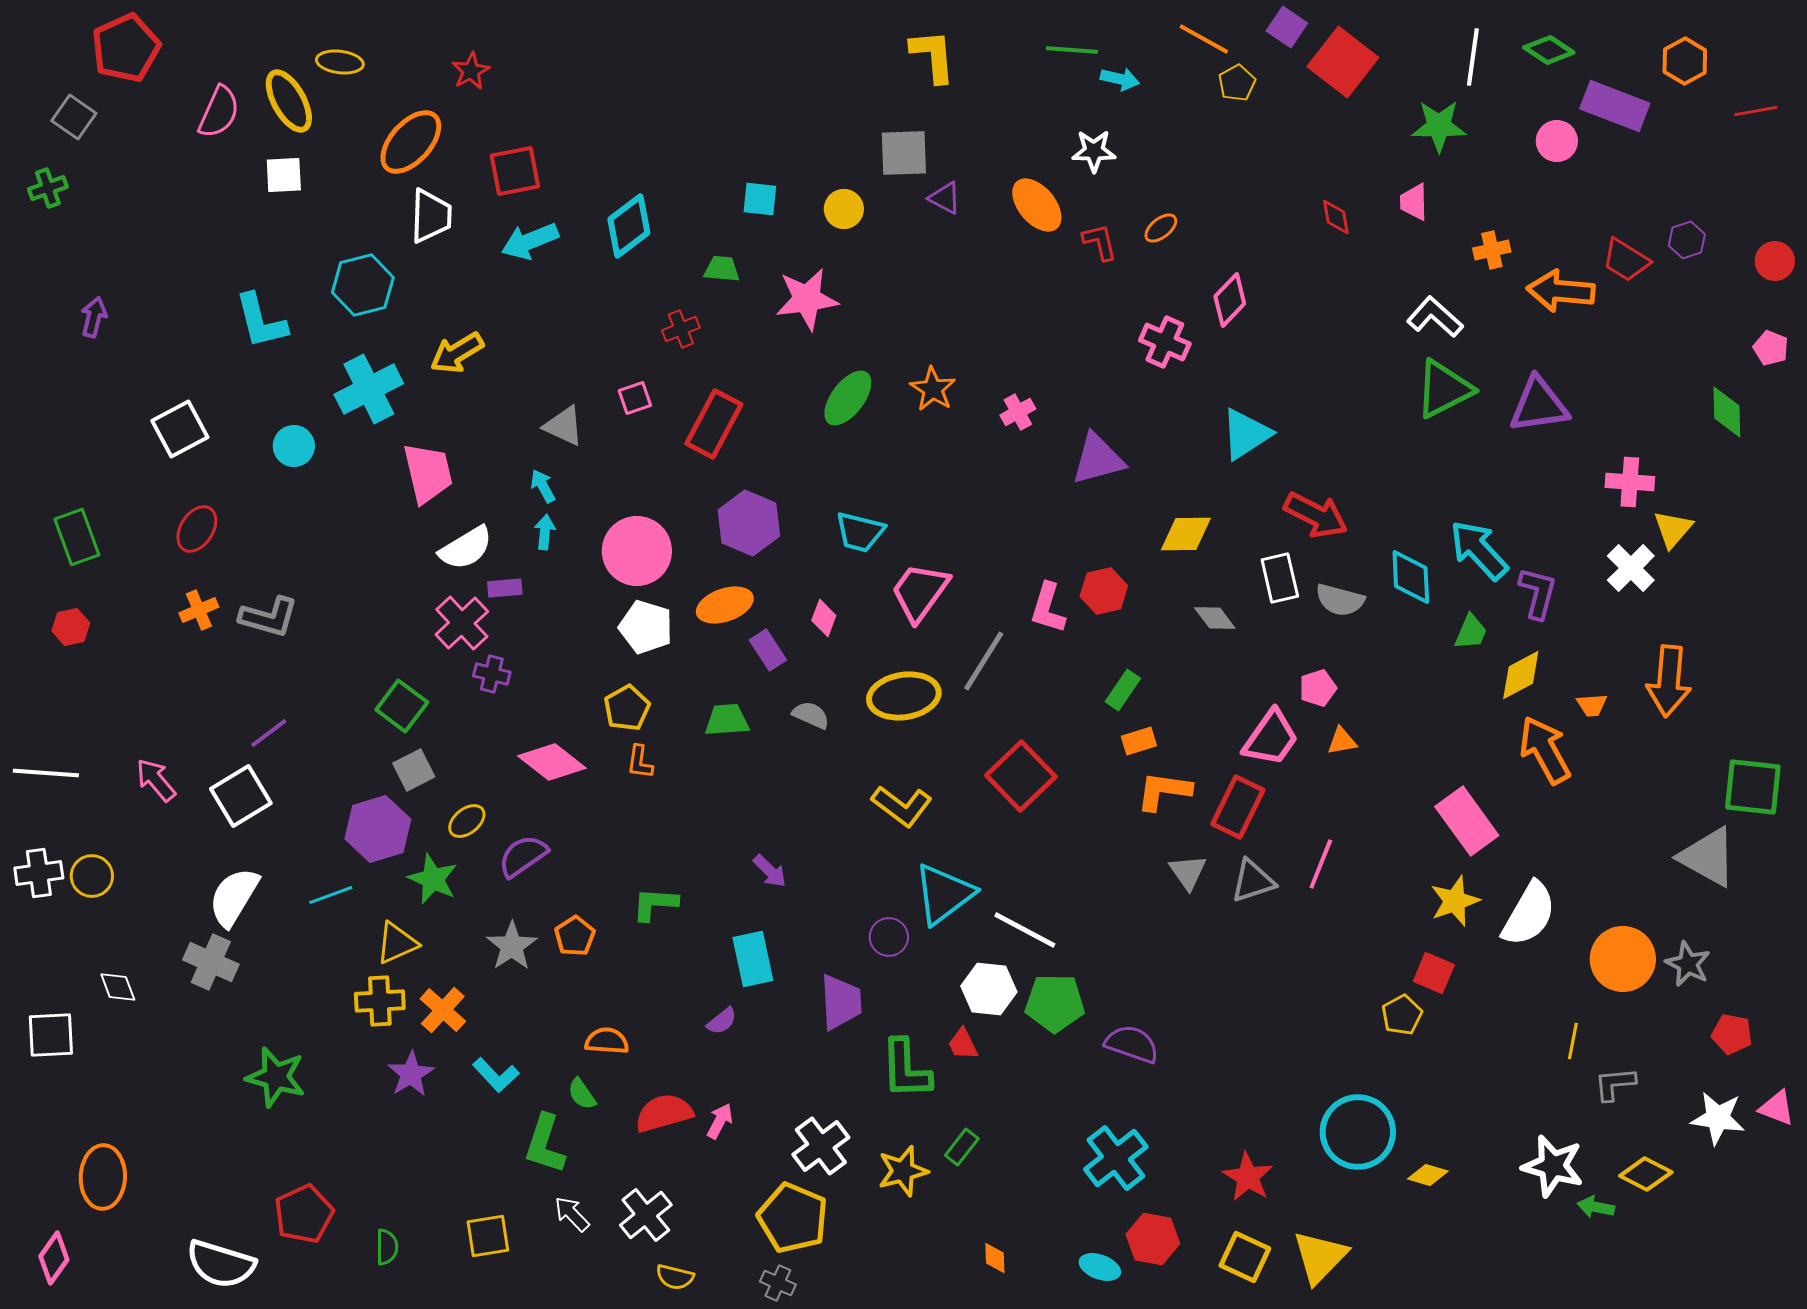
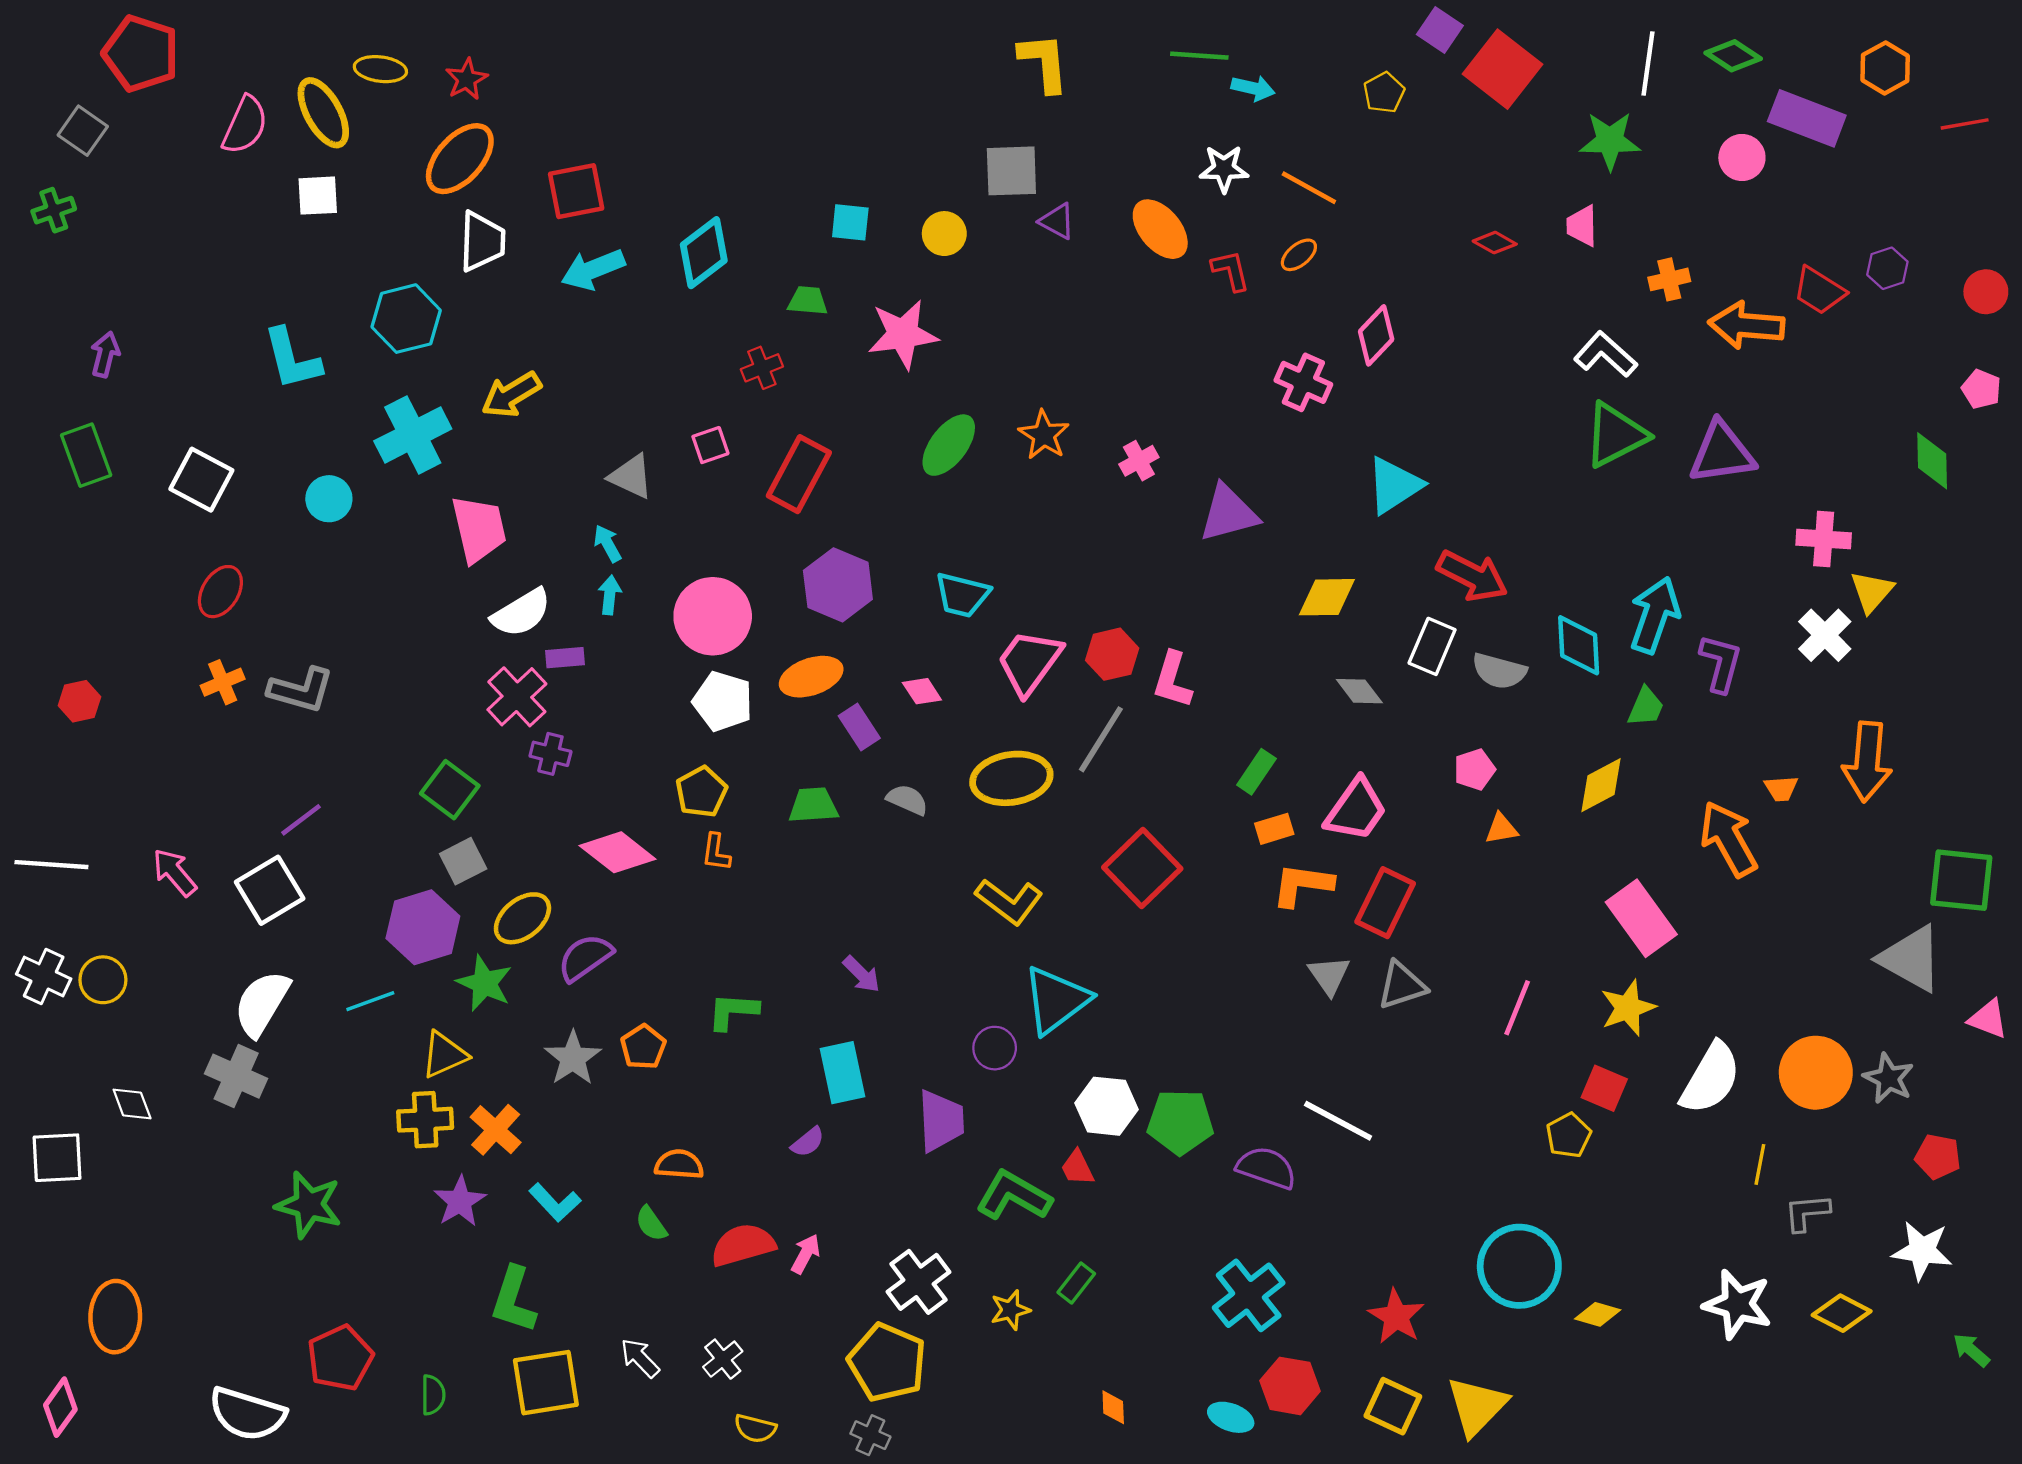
orange line: (1204, 39) -> (1309, 188), moved
red pentagon: (126, 48) -> (141, 53), turned -30
red star: (471, 71) -> (467, 79), moved
red diamond: (1336, 217) -> (1495, 243), turned -51
white square: (180, 429) -> (201, 480), turned -34
green rectangle: (77, 537) -> (86, 455), moved
cyan arrow: (1479, 550) -> (1655, 615), turned 62
white rectangle: (1280, 578) -> (1432, 646), turned 36
red hexagon: (1104, 591) -> (1112, 654), moved
pink diamond: (824, 618) -> (922, 691), turned -54
yellow diamond: (1521, 675) -> (1601, 785), moved
pink trapezoid: (1271, 738) -> (1356, 810), moved
yellow ellipse: (467, 821) -> (522, 918), size x1.4
pink line: (1321, 864) -> (1517, 1008), moved
white cross: (39, 873) -> (44, 976), turned 33
white semicircle: (1529, 914) -> (1711, 1078), moved
white line: (1025, 930) -> (1338, 1121), moved
green L-shape: (906, 1069) -> (1014, 1196), turned 122
pink triangle: (1777, 1108) -> (1988, 1019), moved
green L-shape: (545, 1144) -> (514, 1300), moved
yellow star: (903, 1171) -> (1010, 1310), size x0.7
green arrow: (1596, 1207) -> (1971, 1350), moved, turned 30
white cross: (646, 1215) -> (723, 1359), size x0.7
yellow square: (488, 1236) -> (546, 1383), size x1.4

